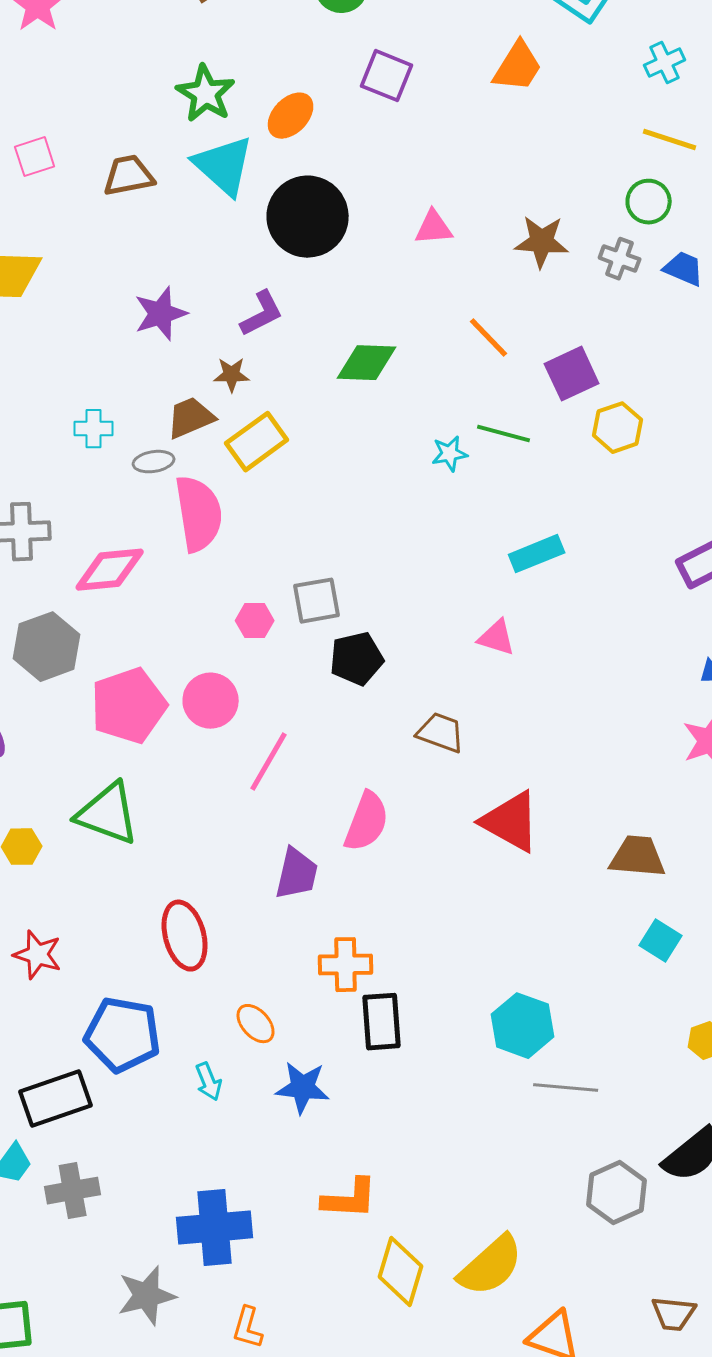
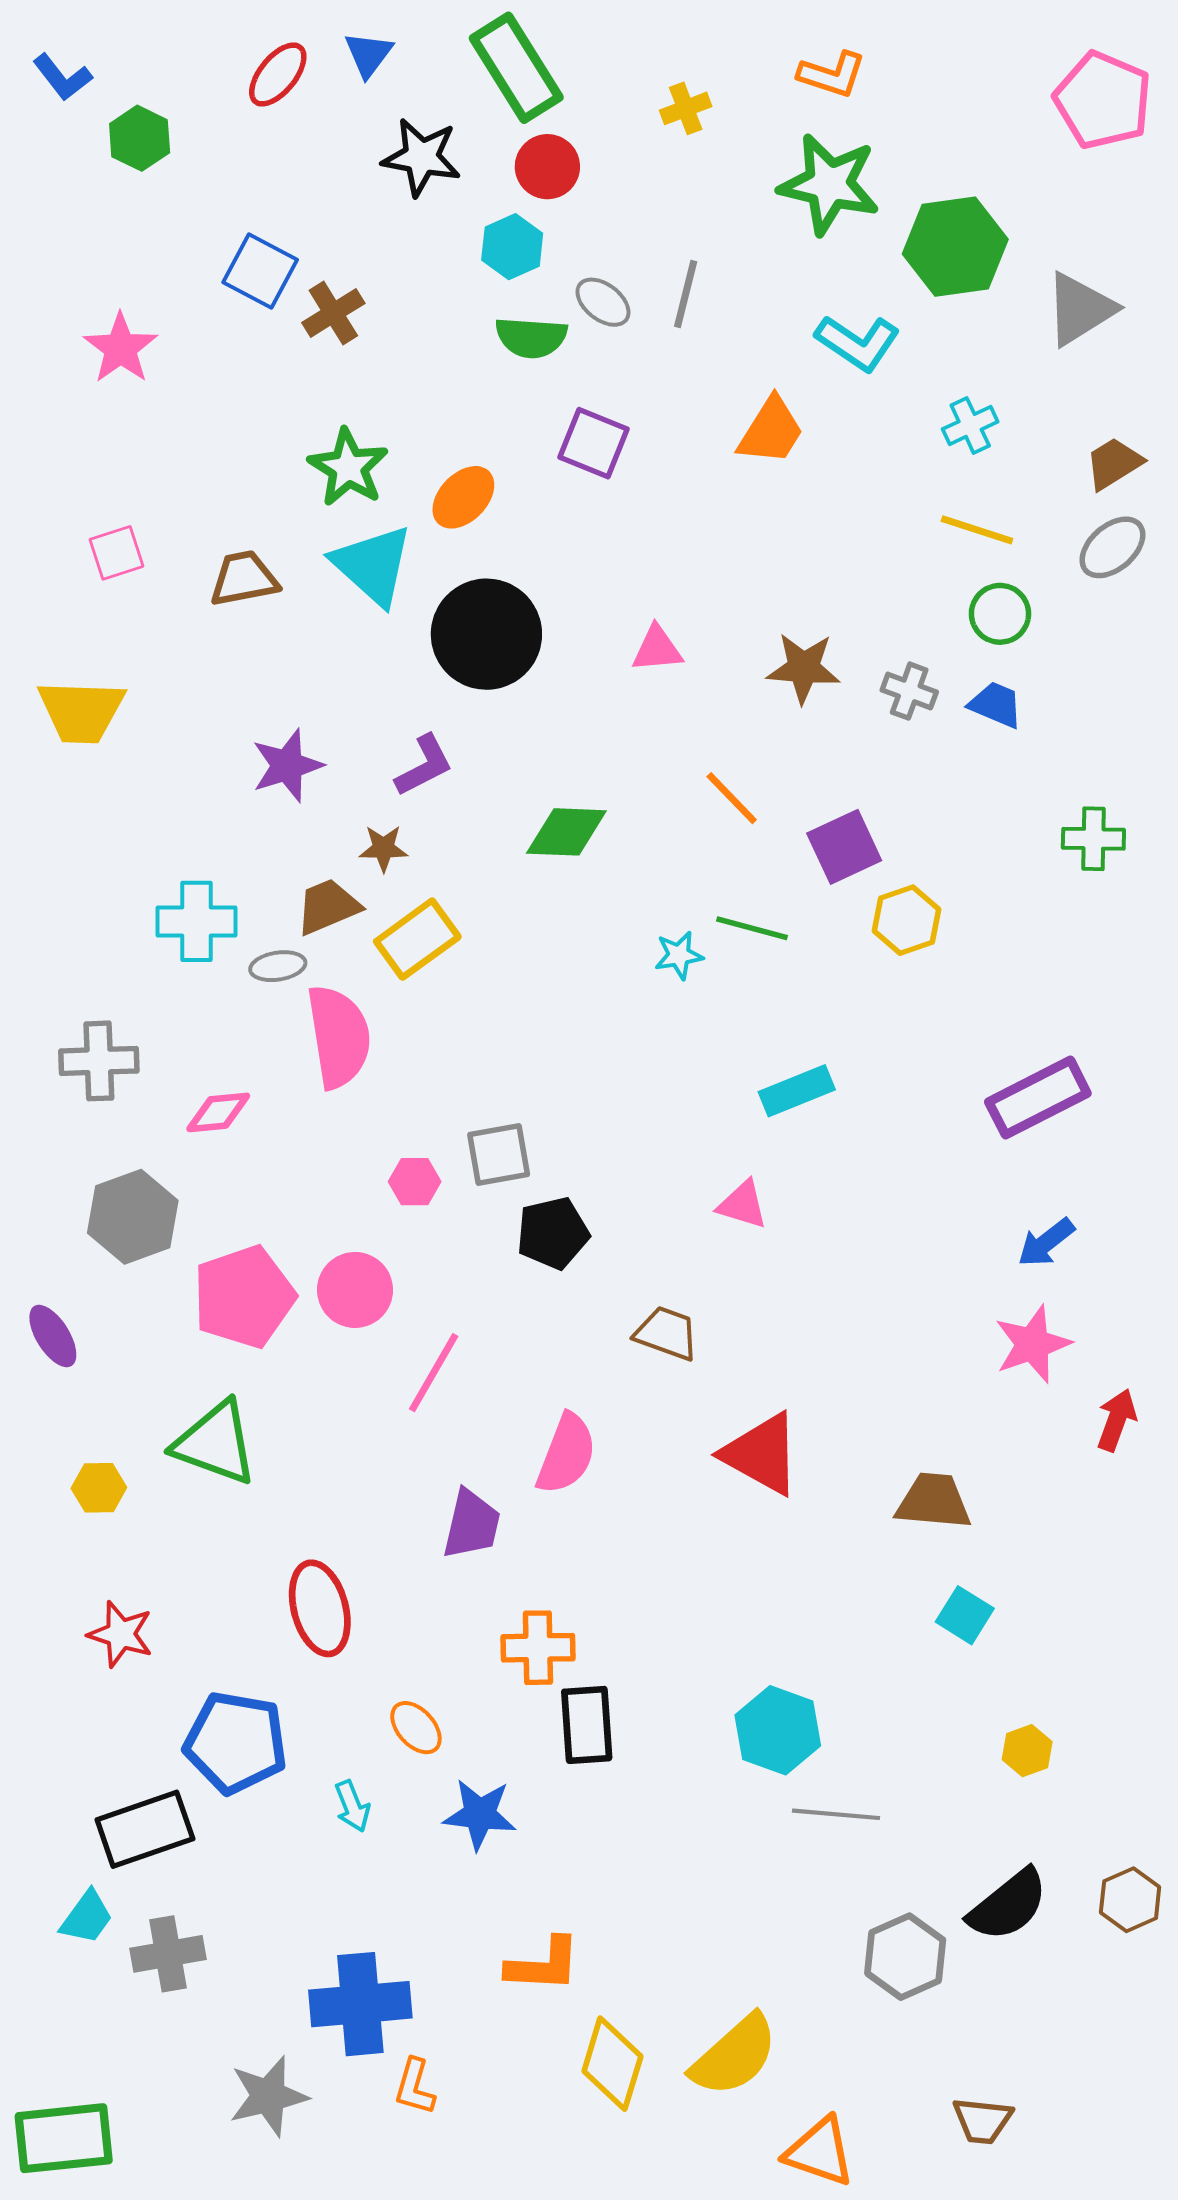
green circle: (649, 202) -> (1000, 614), moved
cyan cross: (94, 429) -> (196, 921), size x1.5
pink diamond: (110, 570) -> (218, 1112), size x0.7
orange L-shape: (248, 1328) -> (415, 2087), moved

